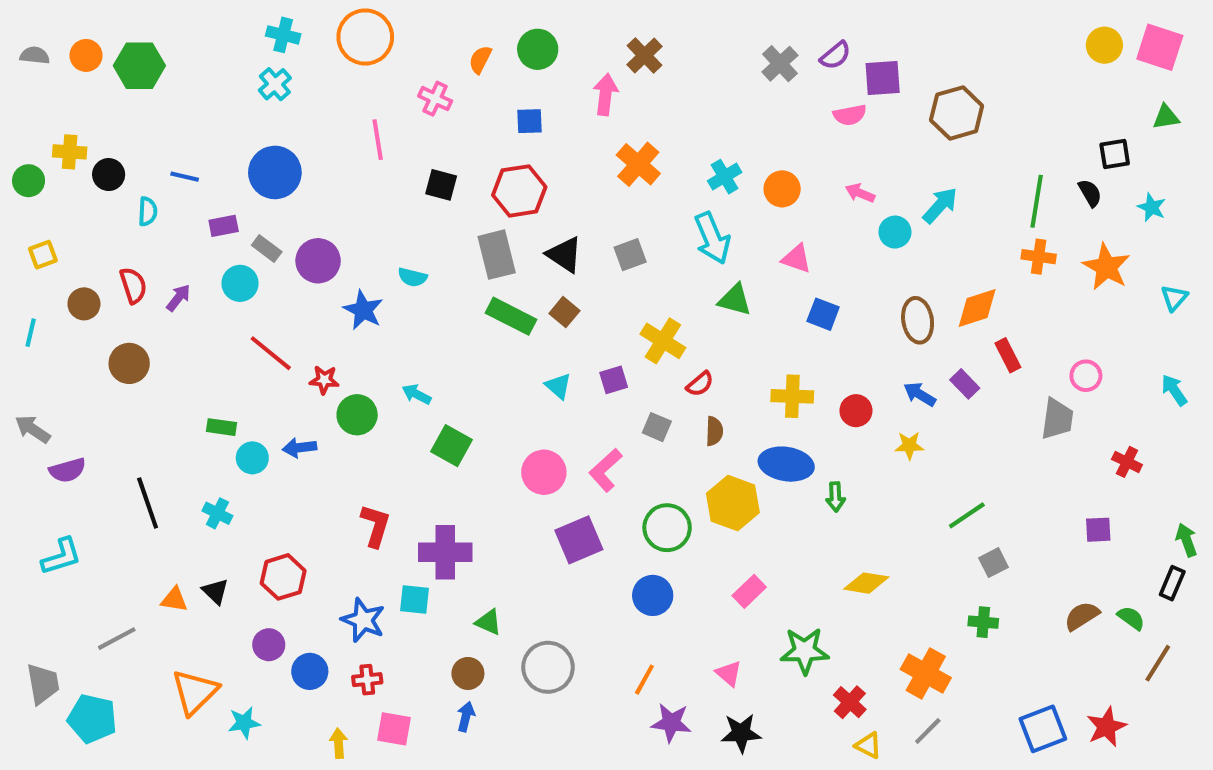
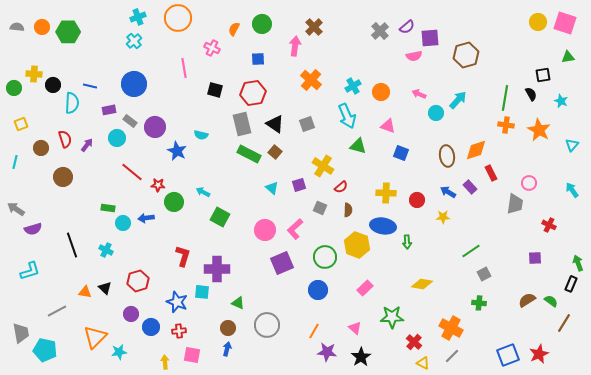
cyan cross: (283, 35) -> (138, 17), turned -35
cyan semicircle: (148, 211) -> (72, 103), size x1.5
black star: (741, 733) -> (361, 357), turned -30

